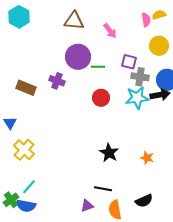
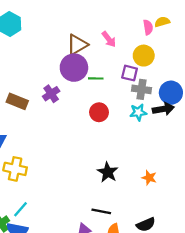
brown triangle: (74, 21) -> (77, 45), moved, turned -35
yellow circle: (159, 46) -> (144, 56), moved
purple cross: (57, 81) -> (51, 94), turned 35
cyan star: (137, 98) -> (138, 112), size x0.7
yellow cross: (24, 150) -> (15, 169), turned -30

